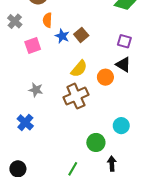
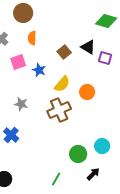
blue star: (62, 36) -> (39, 70), moved
black triangle: (123, 64) -> (88, 47), moved
cyan circle: (121, 126) -> (102, 146), moved
black arrow: (112, 164) -> (93, 174), turned 48

